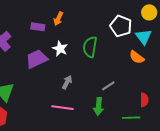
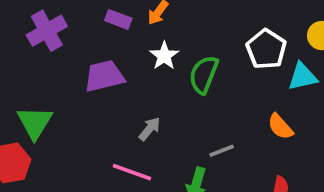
cyan triangle: (144, 37) -> (303, 77), turned 42
white star: (60, 49) -> (164, 56), moved
orange semicircle: (137, 57) -> (280, 127), moved

